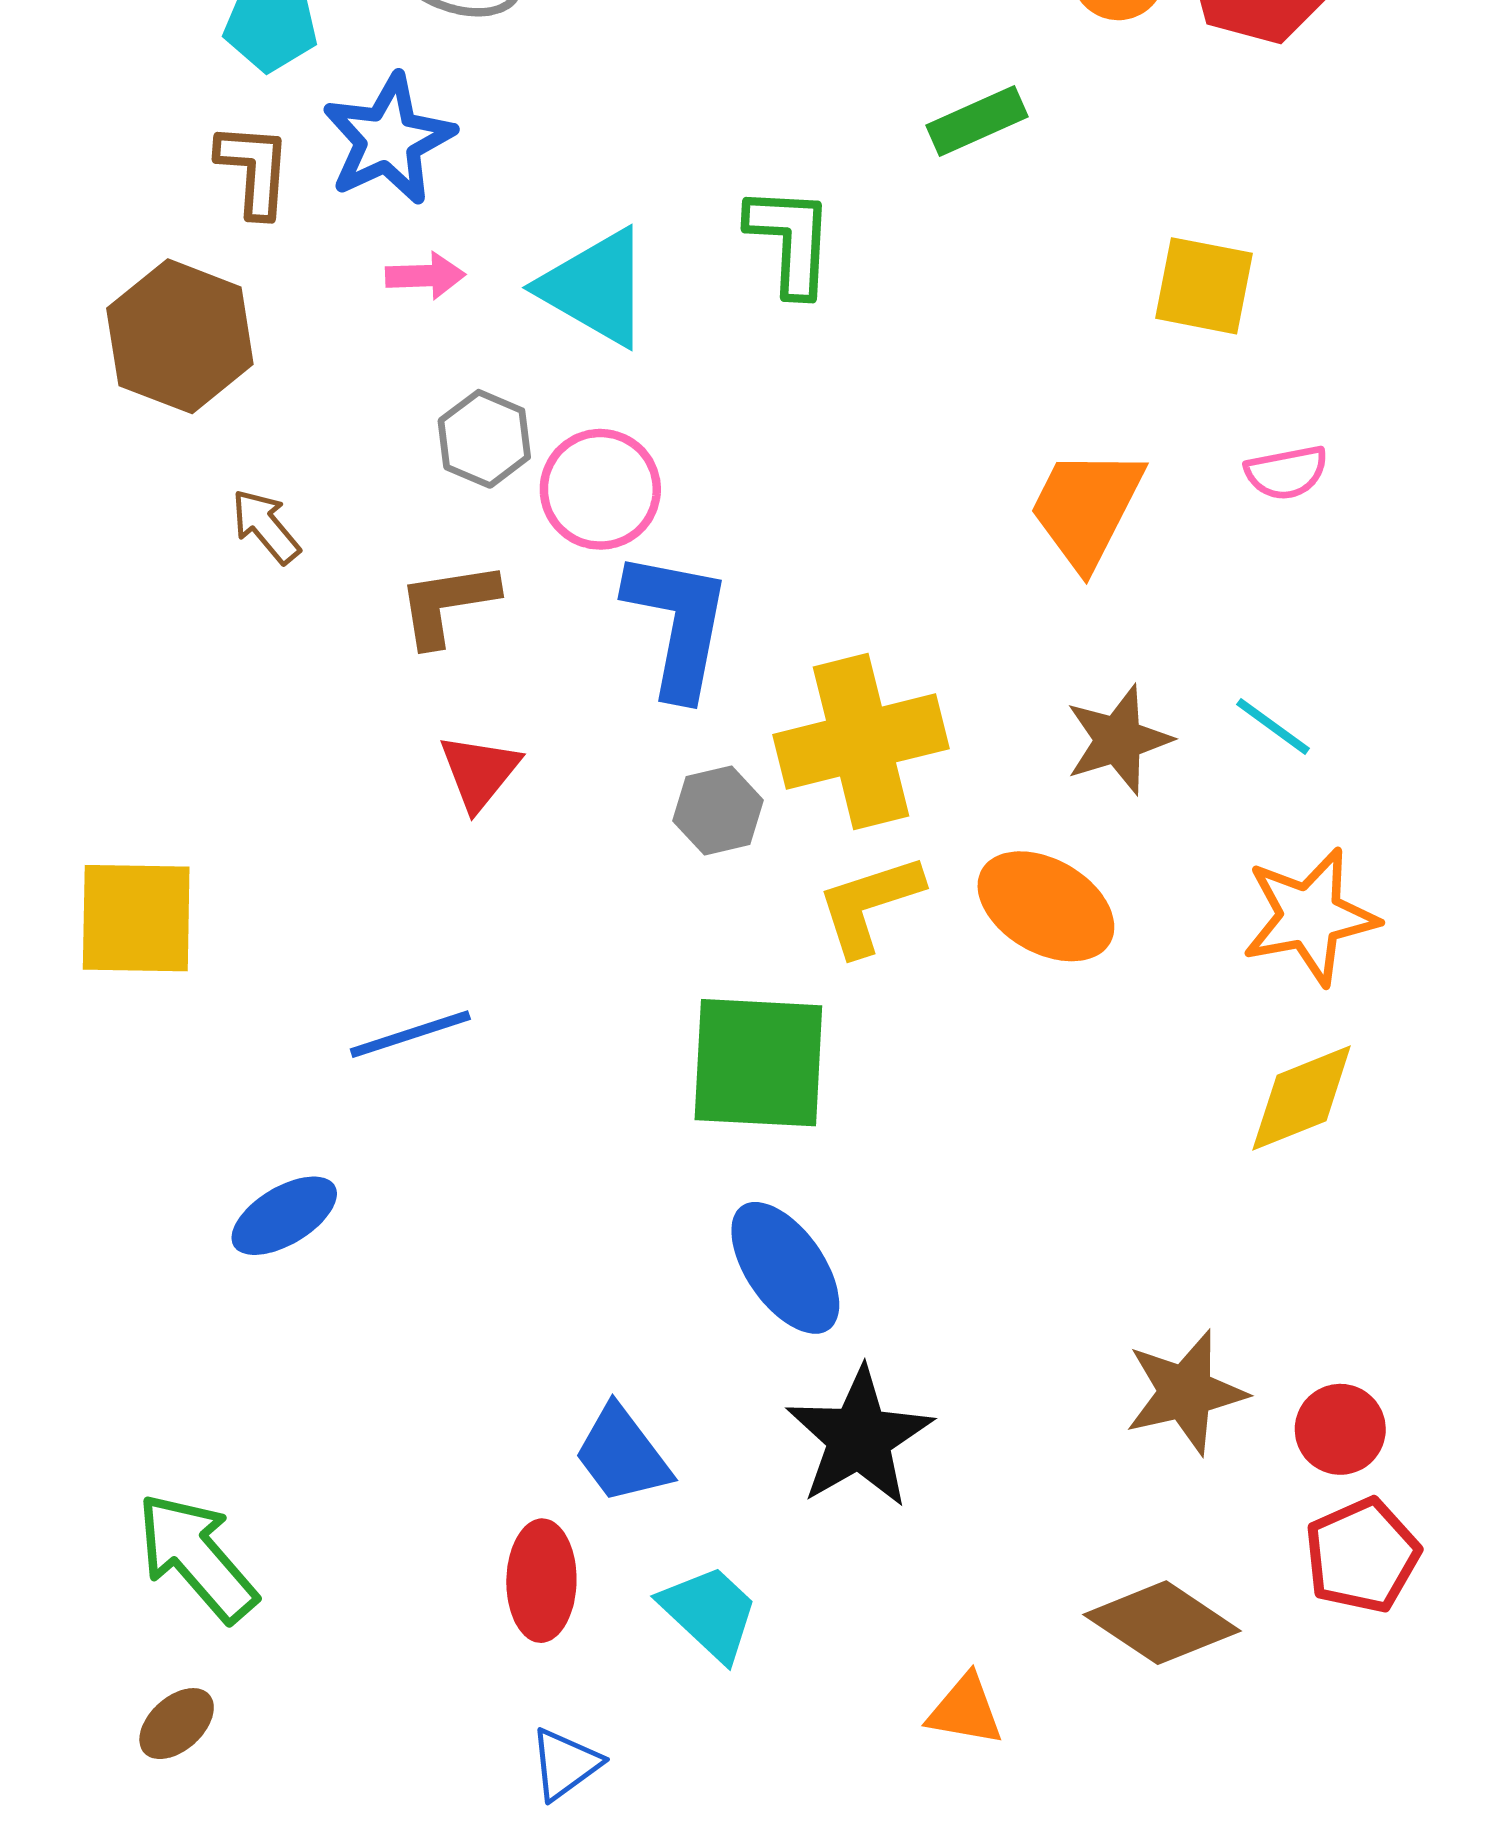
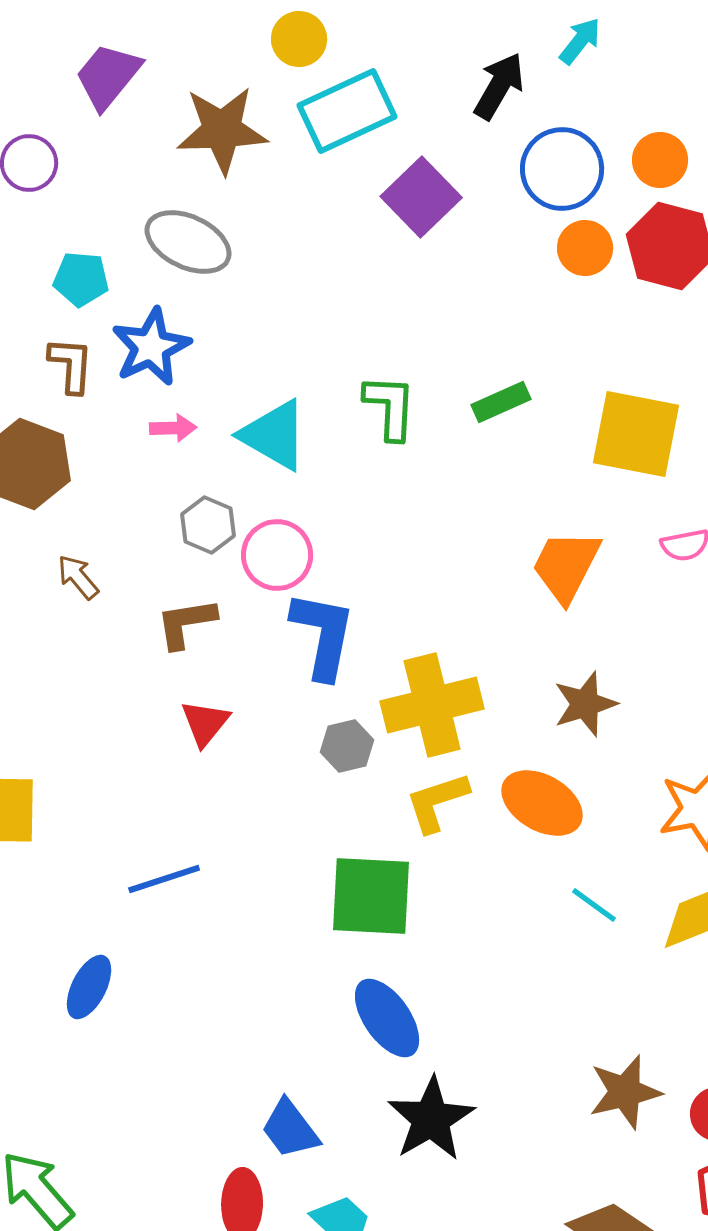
green rectangle: (977, 121) -> (501, 402), moved
yellow square: (1204, 286) -> (636, 434), size x1.5
cyan line: (1273, 726) -> (594, 905), moved
blue ellipse: (284, 1216) -> (89, 987), turned -32

